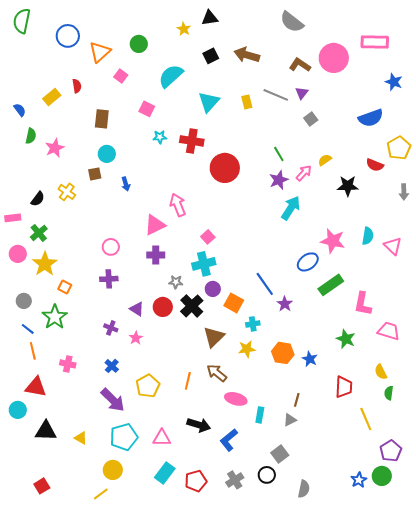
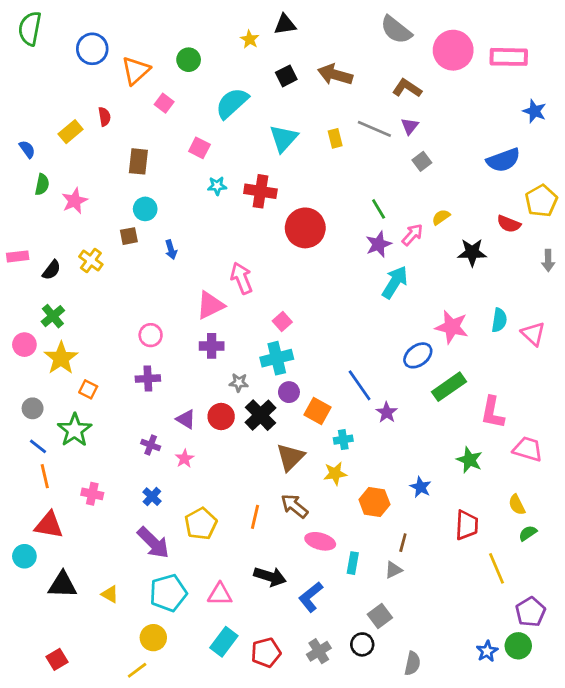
pink circle: (334, 58) -> (453, 50), moved
pink rectangle: (13, 218) -> (18, 256), moved
orange hexagon: (283, 353) -> (374, 502), moved
green semicircle: (389, 393) -> (528, 533), turned 48

